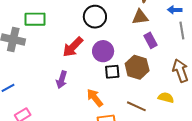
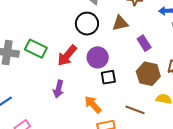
brown triangle: (140, 17) -> (120, 23), moved
green rectangle: (35, 19) -> (36, 49), moved, turned 30
brown hexagon: (137, 67) -> (148, 74), moved

